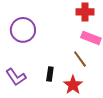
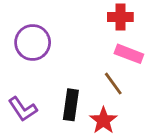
black rectangle: (50, 74) -> (71, 105), size x1.5

